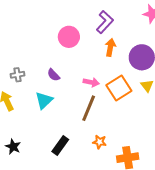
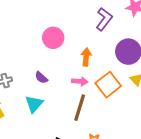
purple L-shape: (105, 22) -> (104, 19), moved
orange arrow: (110, 47) -> (86, 57), moved

